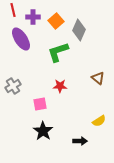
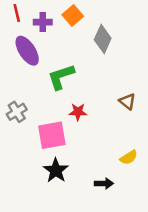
orange square: (56, 21) -> (73, 16), moved
green L-shape: (58, 52) -> (61, 77), moved
pink square: (40, 104) -> (52, 135), size x1.6

